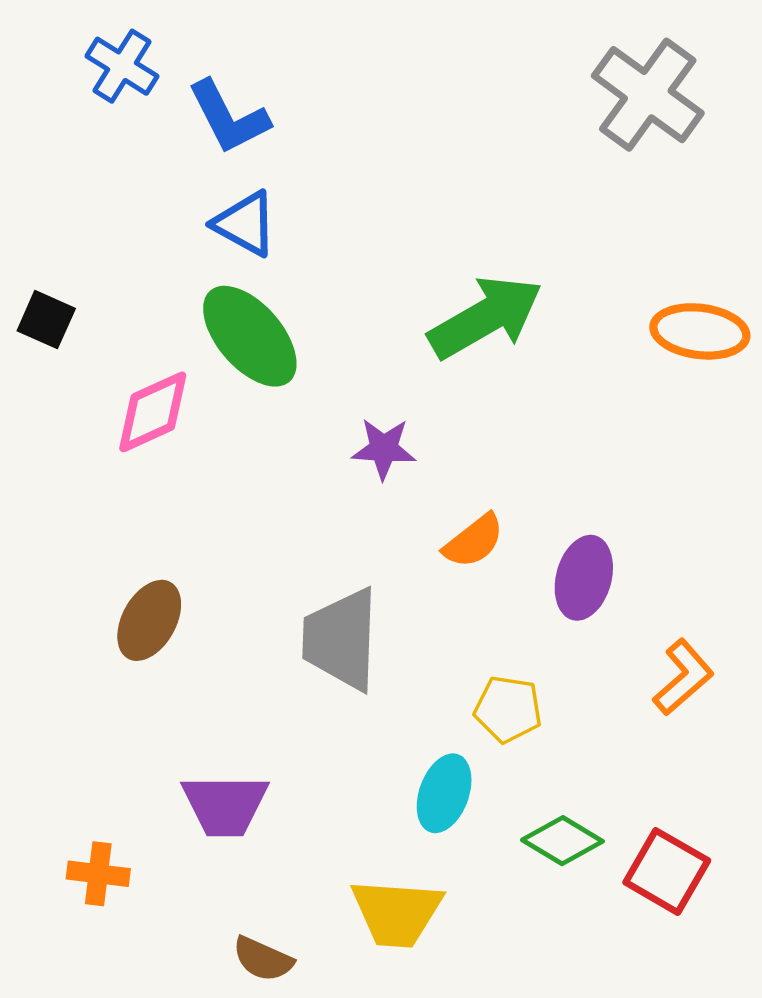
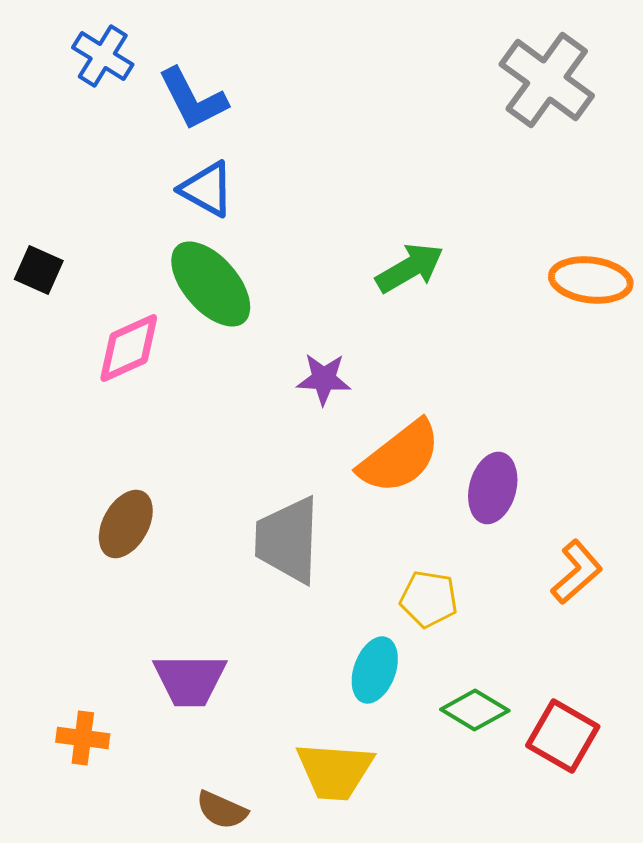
green arrow: (486, 317) -> (410, 268), size x0.7
orange semicircle: (474, 541) -> (400, 457), size x1.6

